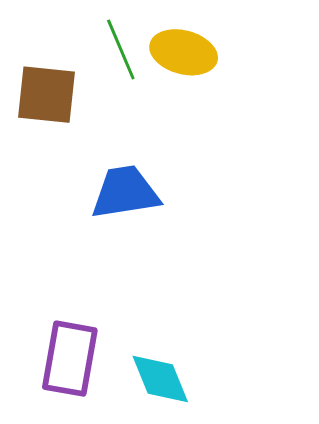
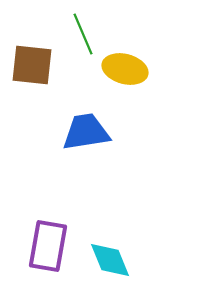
yellow ellipse: (184, 52) -> (125, 69), moved

